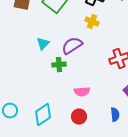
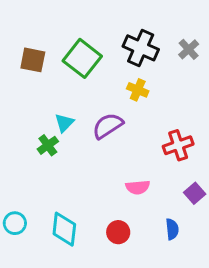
green cross: (59, 65) -> (48, 145), moved, turned -32
pink semicircle: (82, 92) -> (138, 187), moved
cyan diamond: (43, 115) -> (64, 229), turned -50

